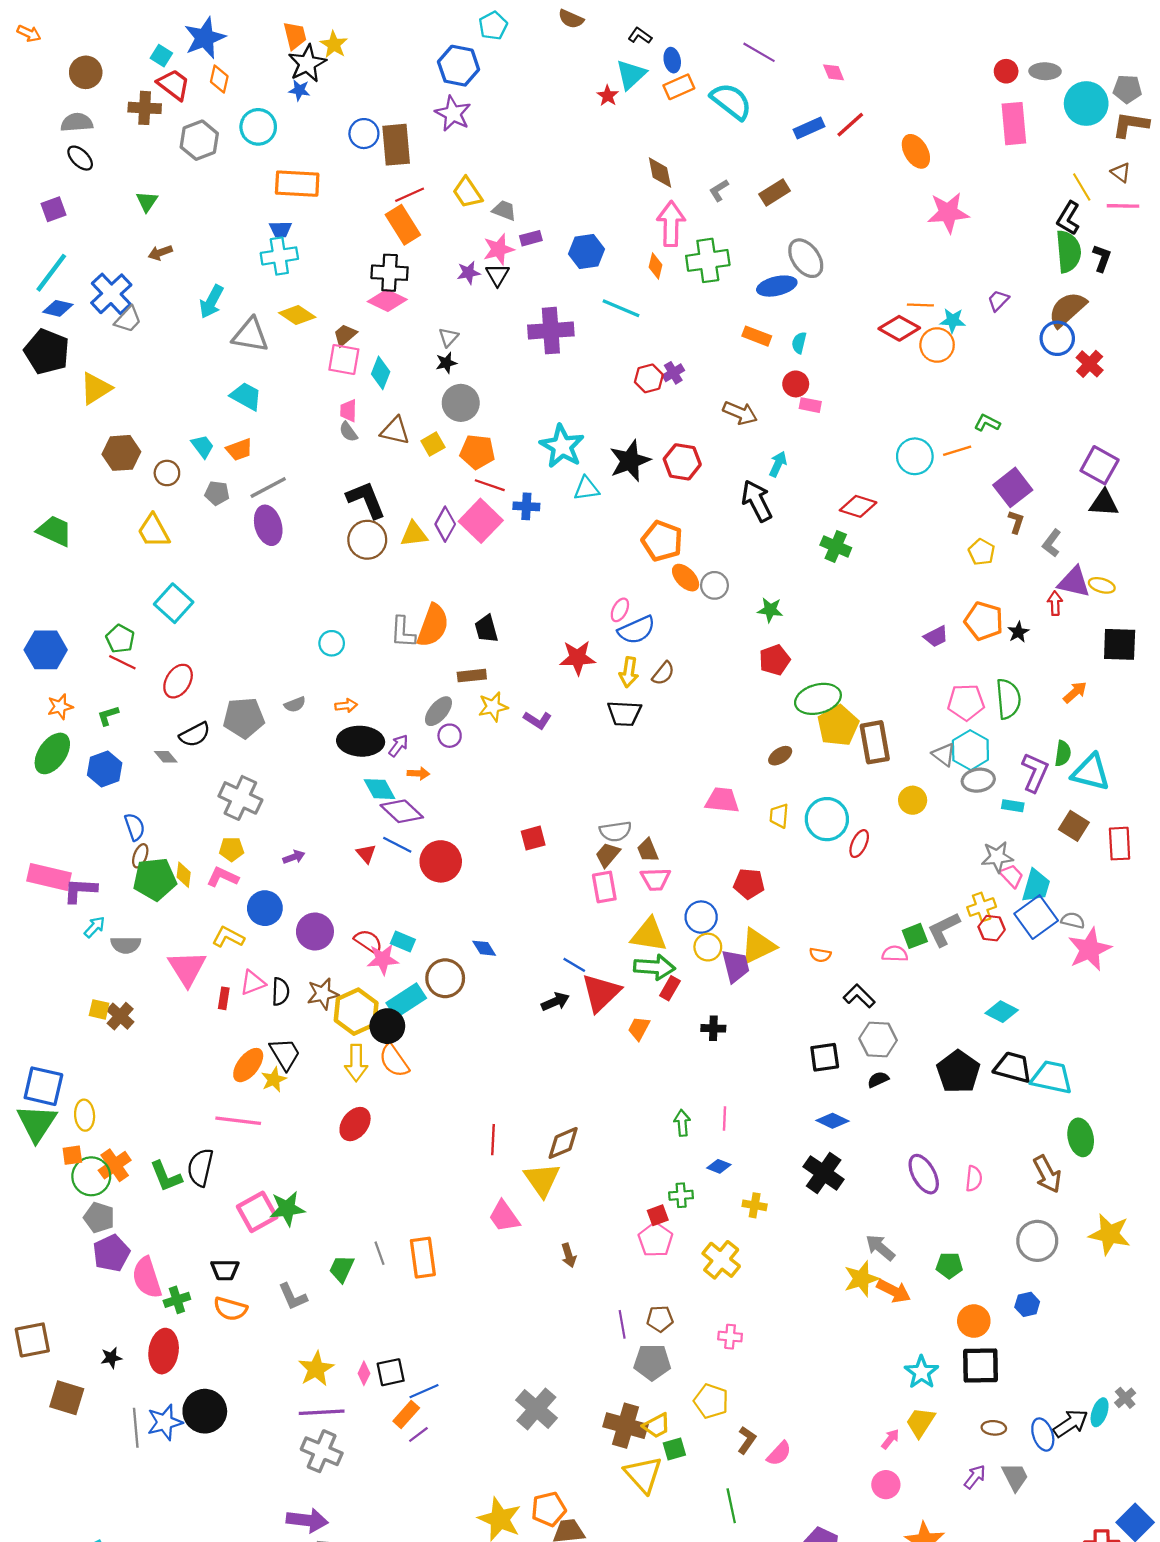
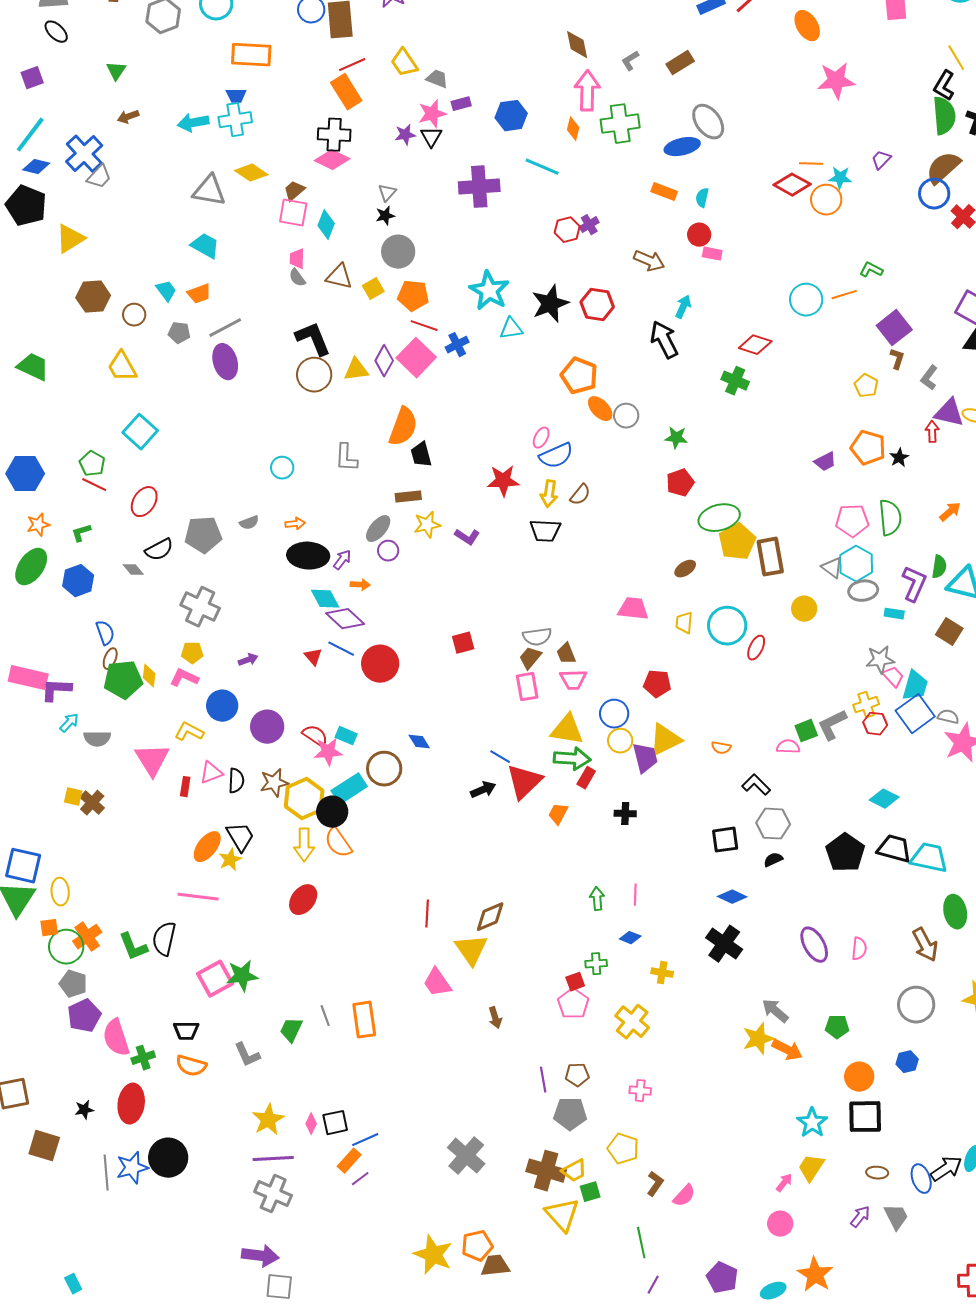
cyan arrow: (211, 302) -> (193, 123), moved, turned 52
blue cross: (526, 506) -> (457, 345), turned -30
orange semicircle: (433, 625) -> (403, 427), moved

